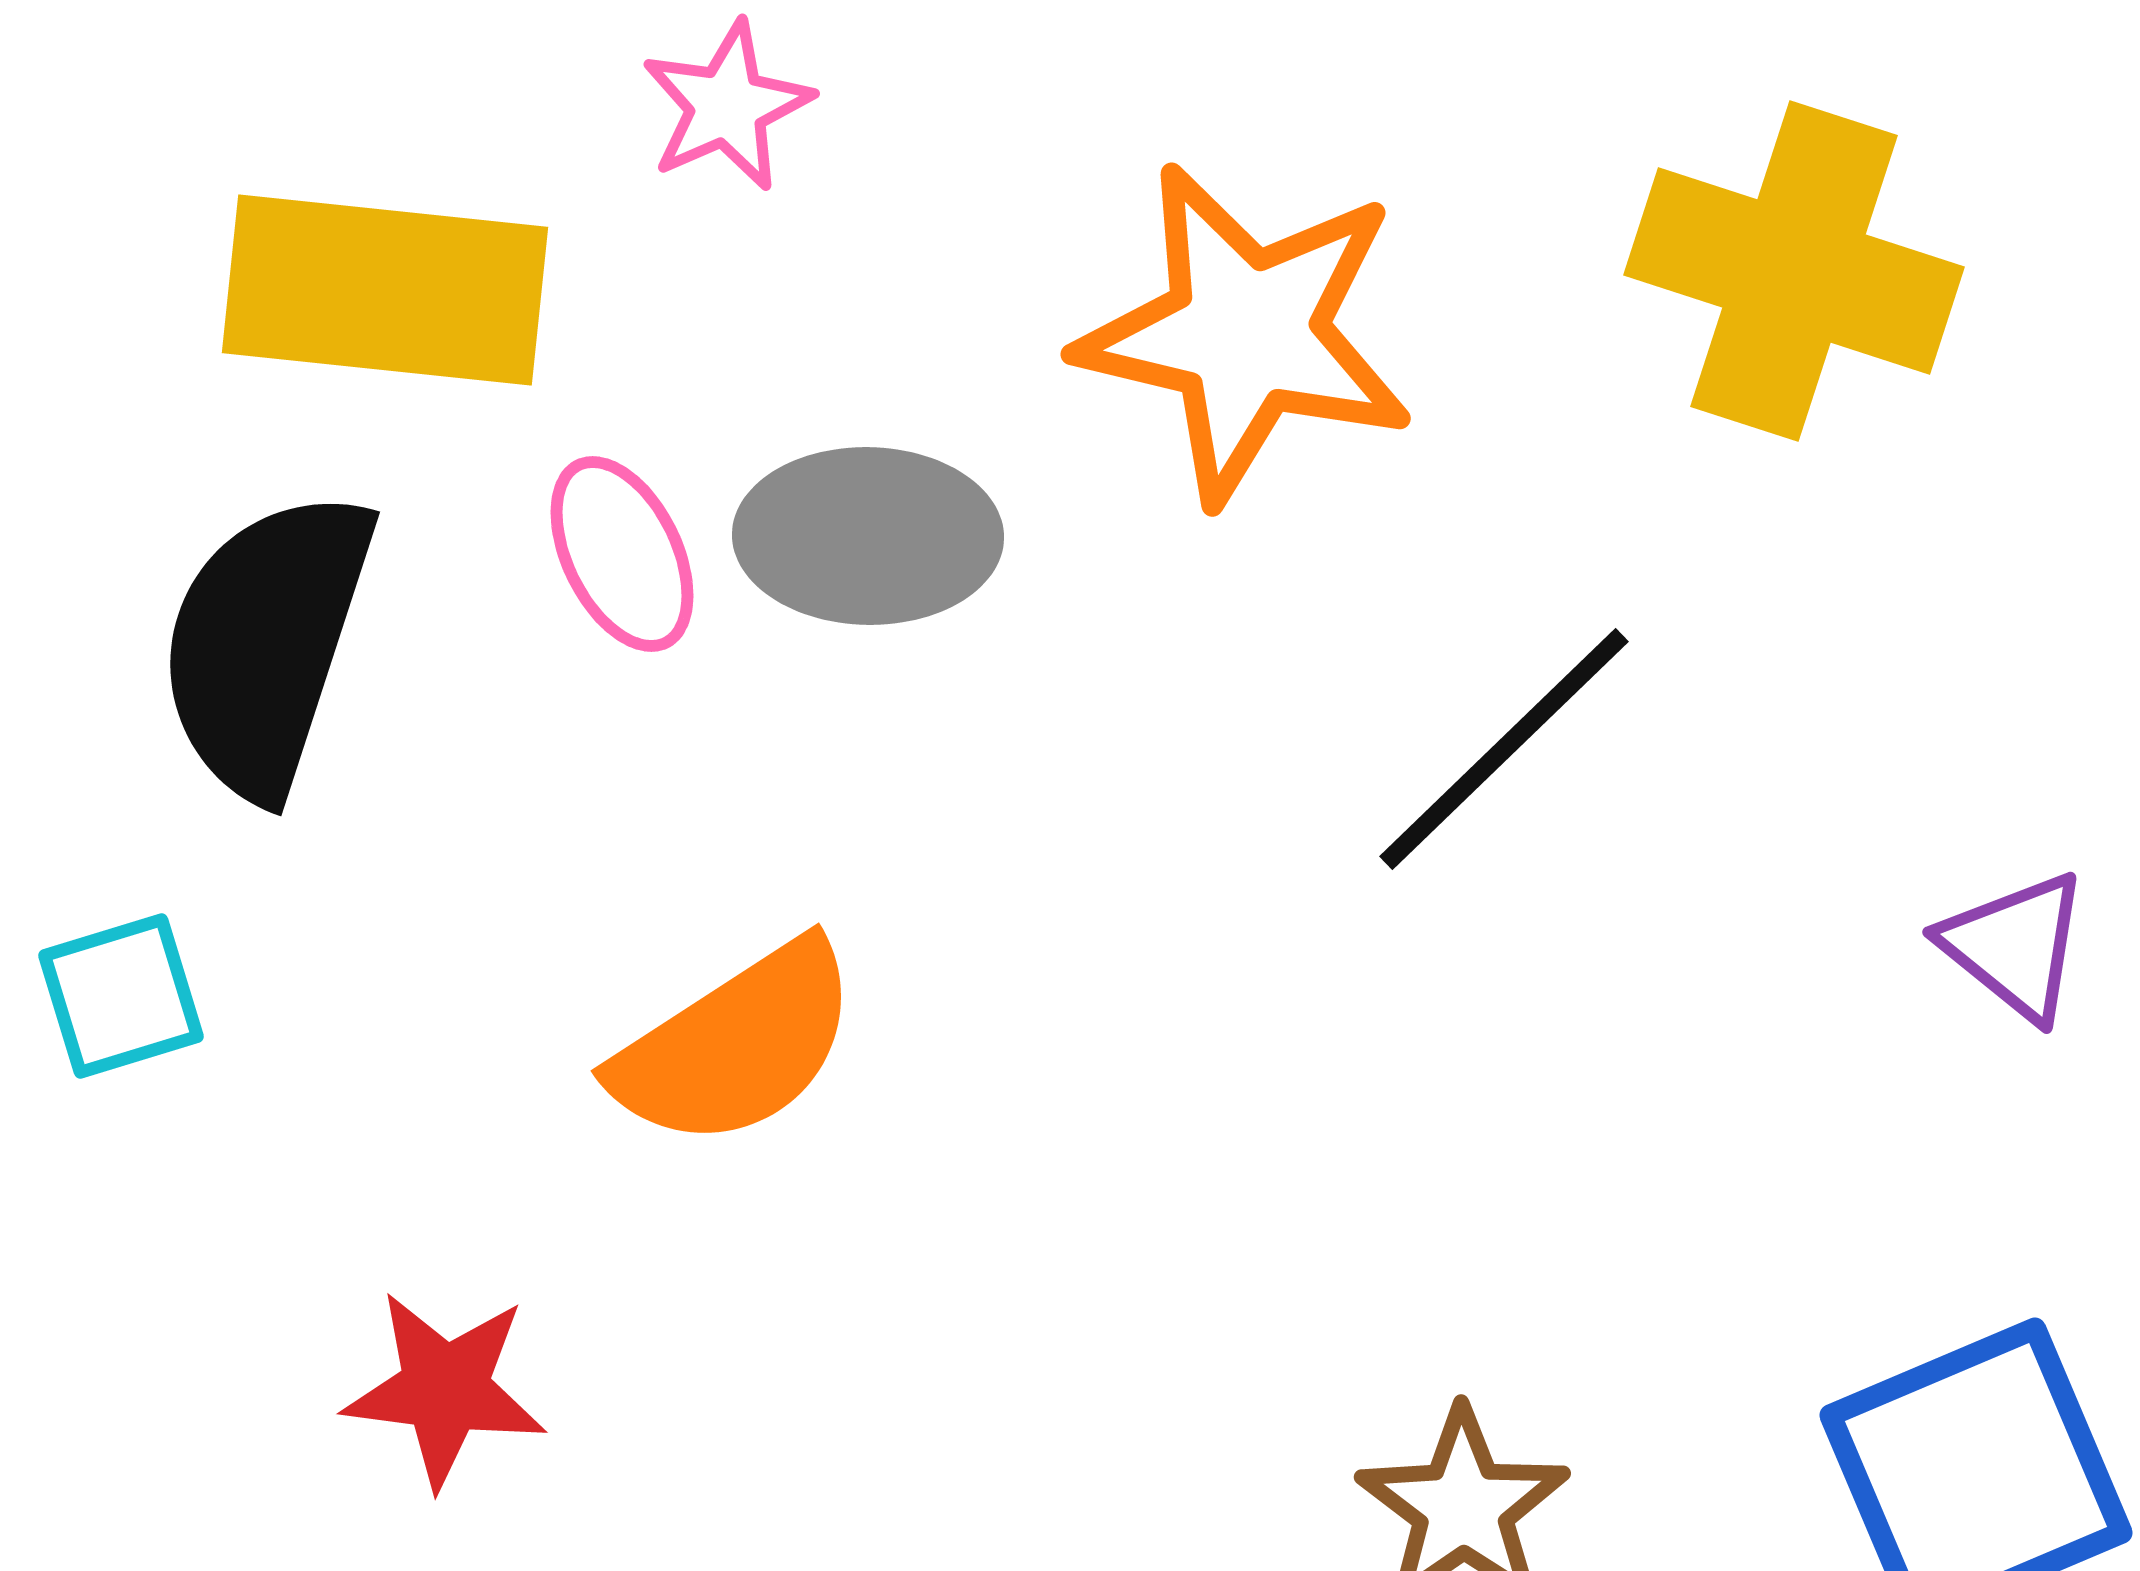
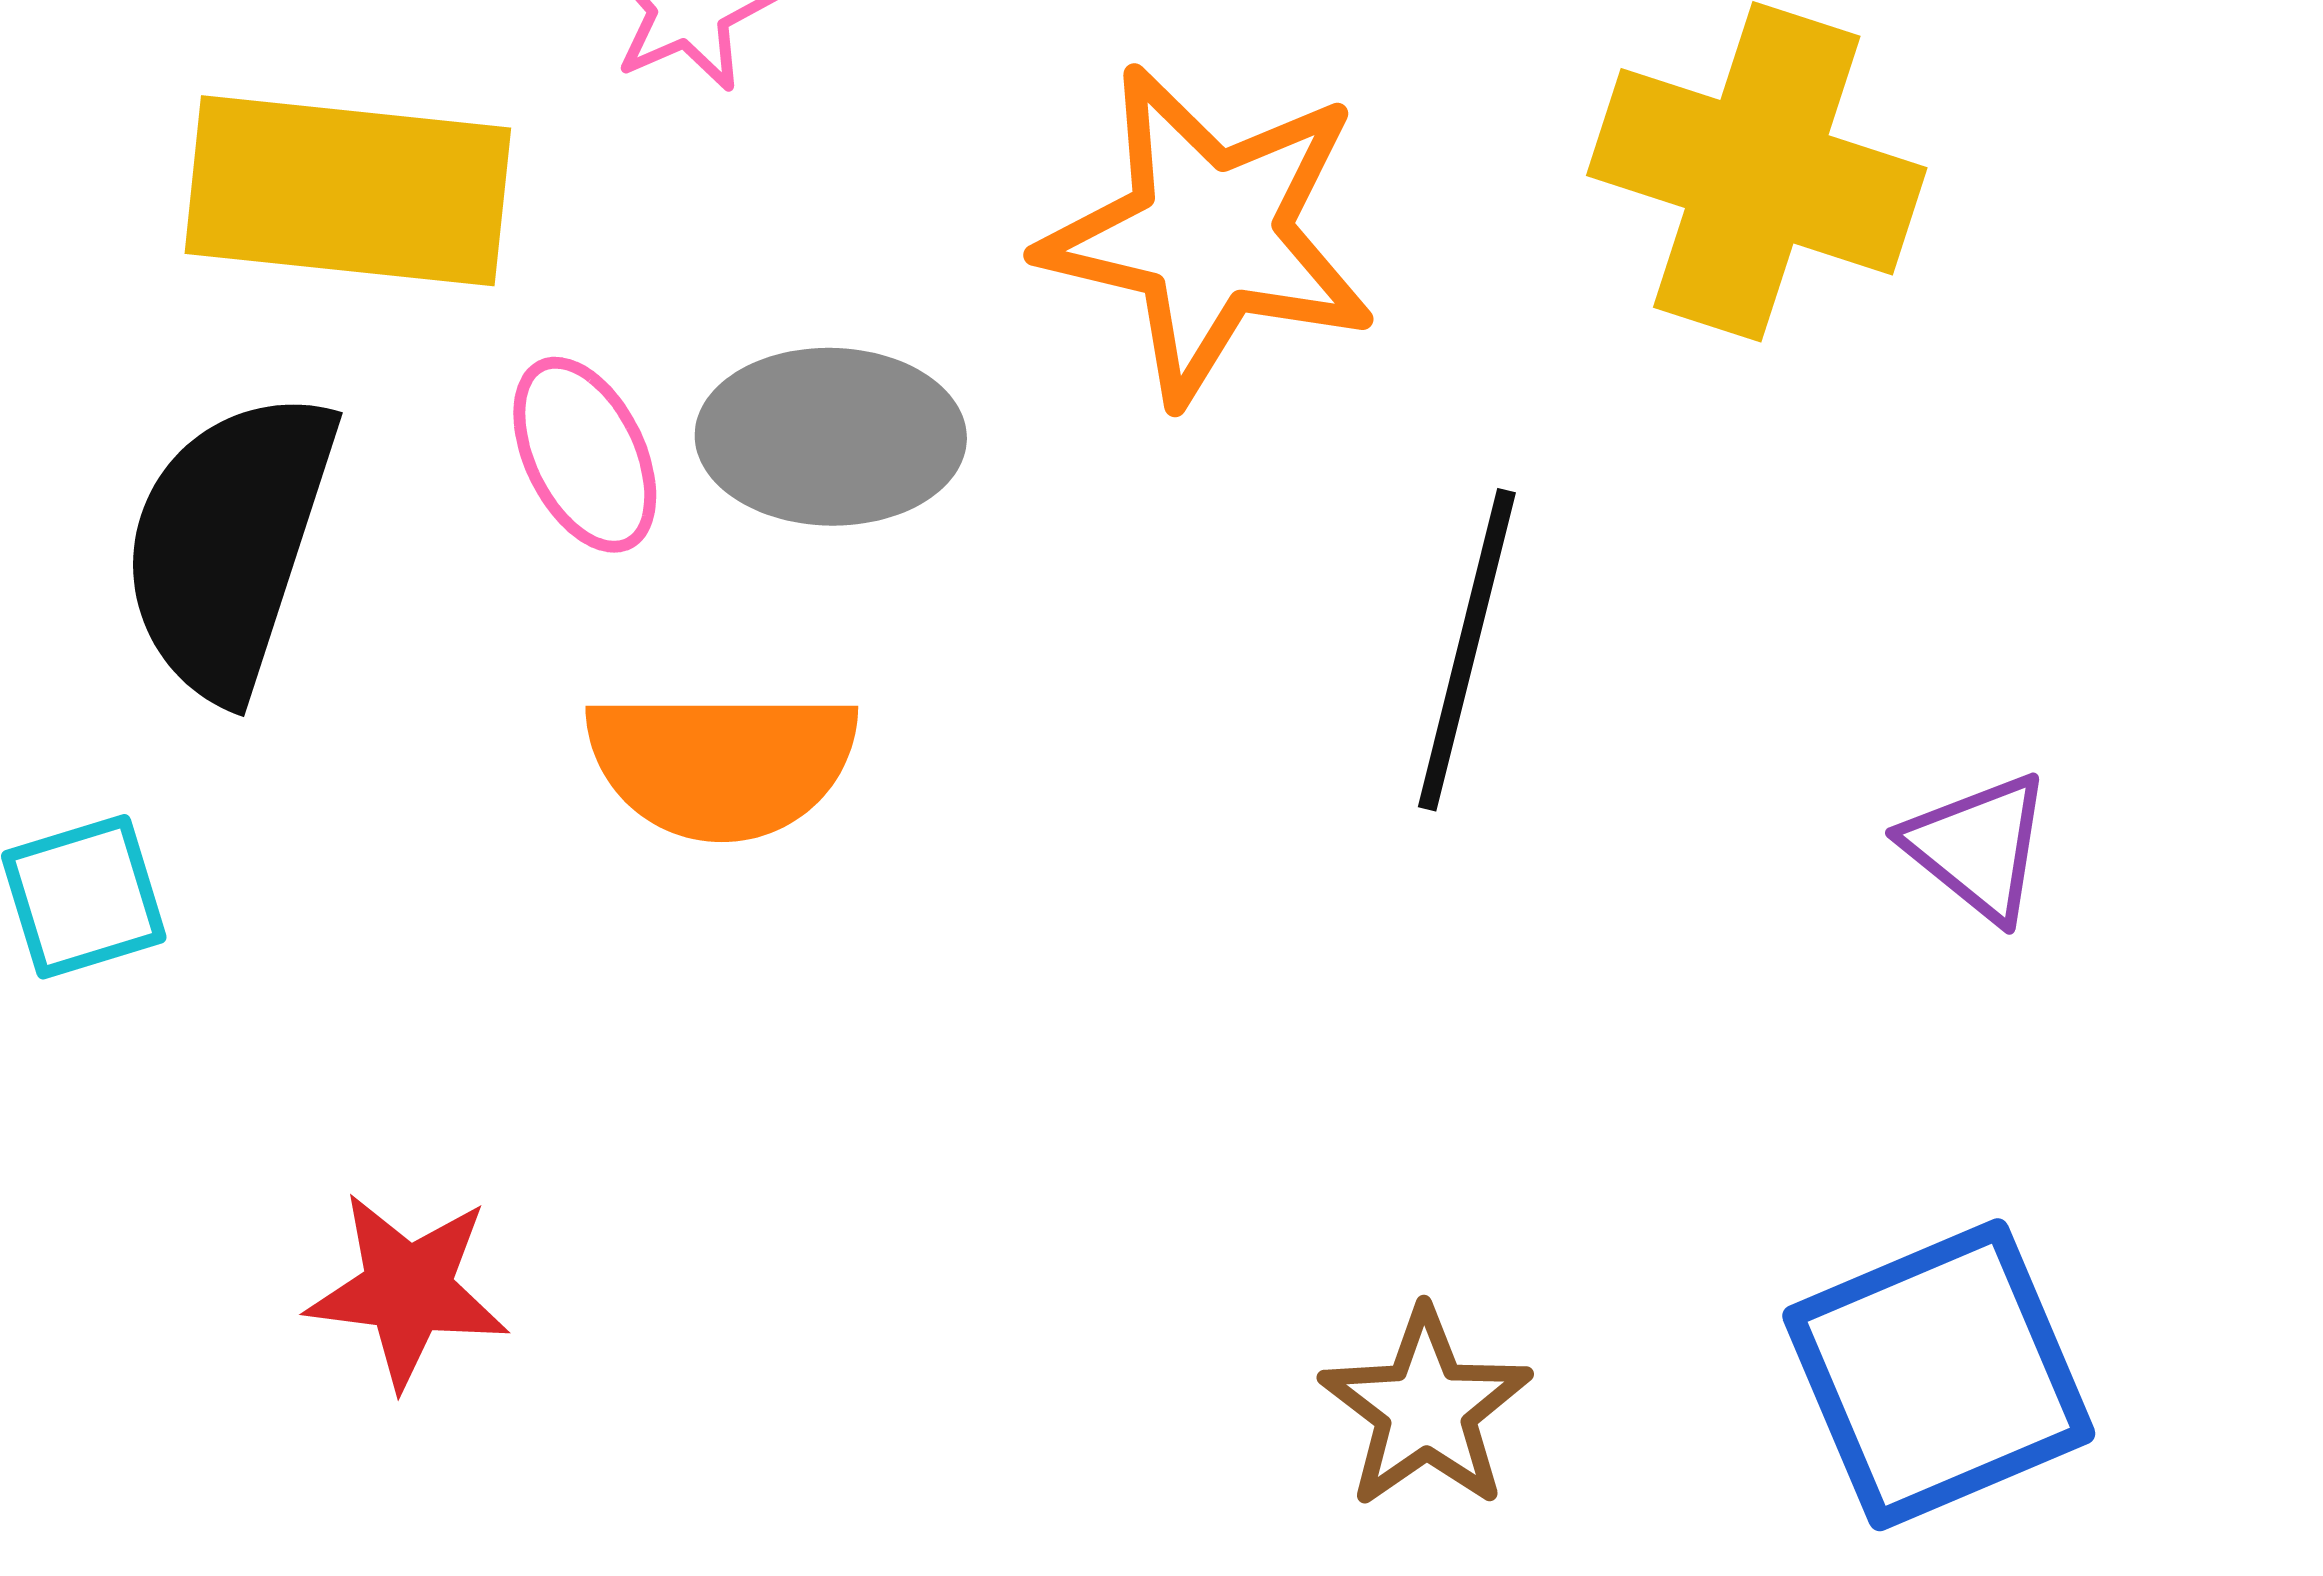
black line: (1504, 749) -> (1467, 650), turned -32
orange semicircle: (736, 1045) -> (722, 764), moved, turned 33

